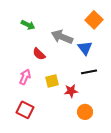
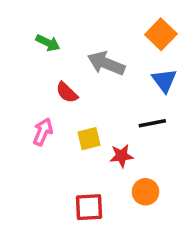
blue triangle: (85, 48) -> (164, 80), moved
red square: (25, 110) -> (89, 207), moved, turned -30

